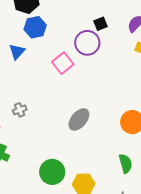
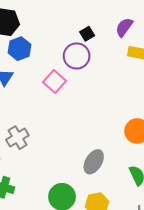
gray cross: (20, 110) -> (17, 138), size x1.5
gray ellipse: (79, 119) -> (94, 162), moved

